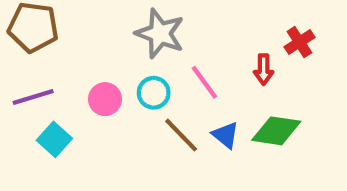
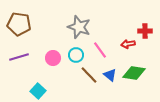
red cross: (299, 42) -> (145, 31), turned 32
red arrow: (264, 69) -> (128, 44), turned 80
cyan square: (54, 139) -> (38, 91), moved

